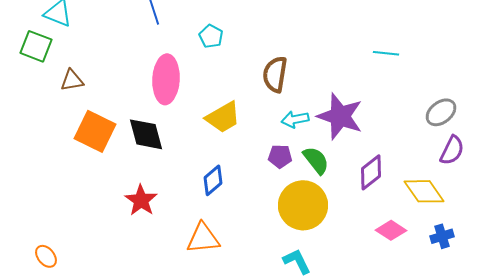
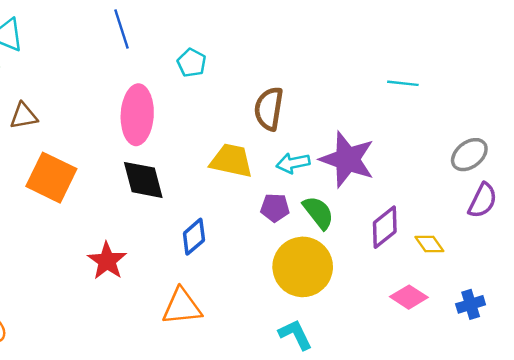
yellow trapezoid: (223, 117) -> (231, 161), moved, turned -138
black diamond: (146, 134) -> (143, 180), moved
yellow diamond: (424, 191) -> (429, 244), moved, size x0.6

